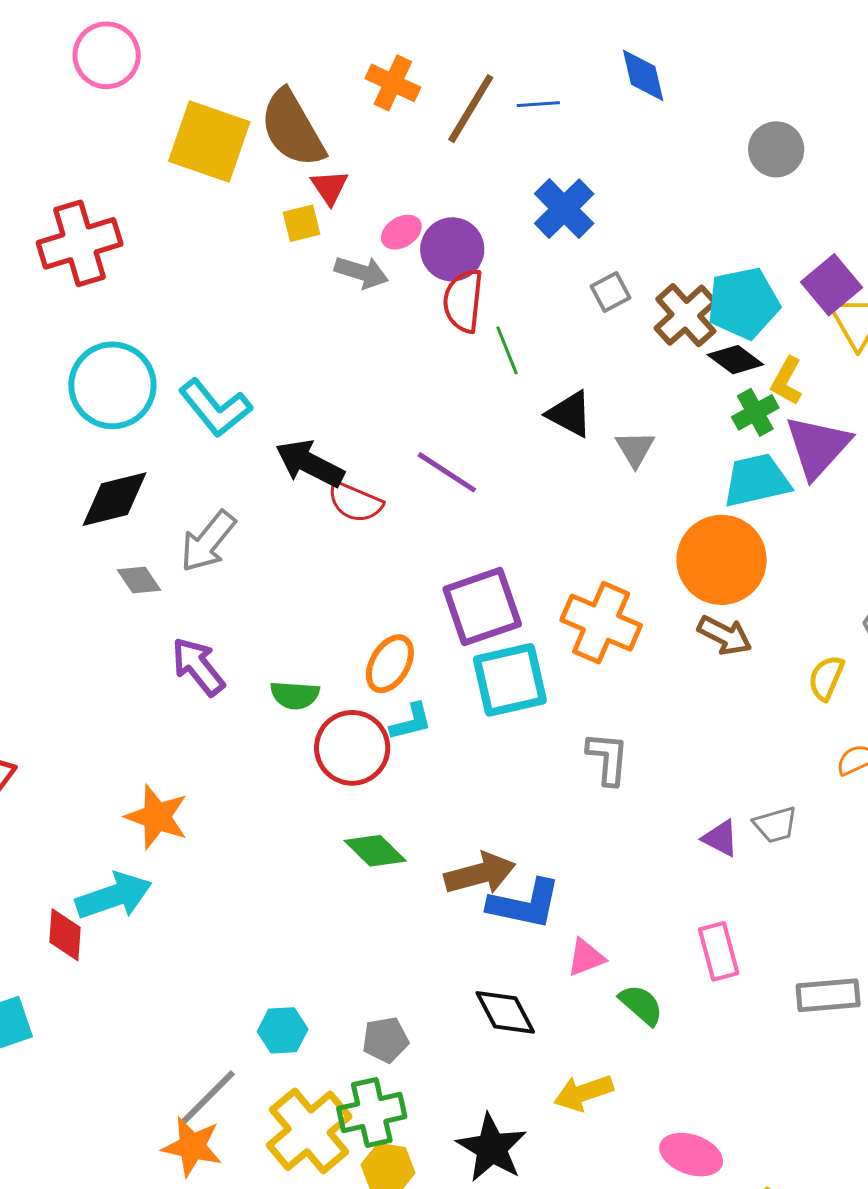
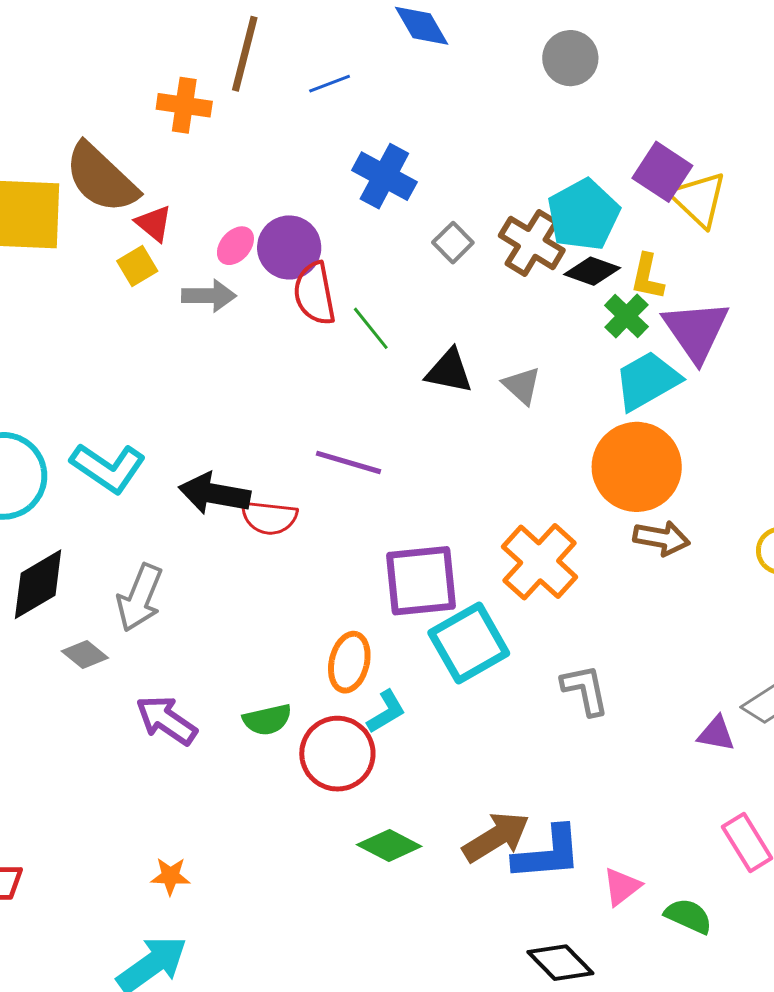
brown line: (471, 109) -> (245, 54), moved
purple square: (482, 607) -> (421, 581), turned 30
orange cross: (601, 623) -> (540, 562), turned 36
orange star: (157, 817) -> (170, 876), size x0.6

